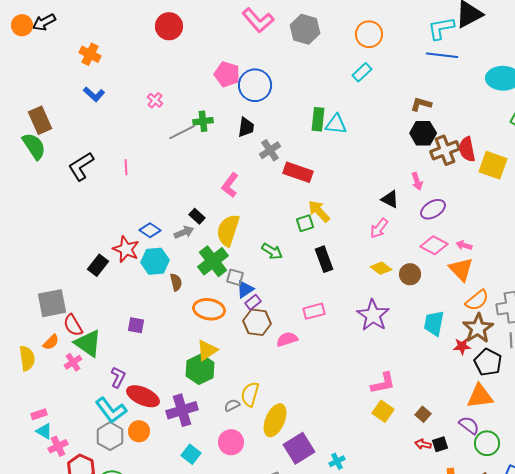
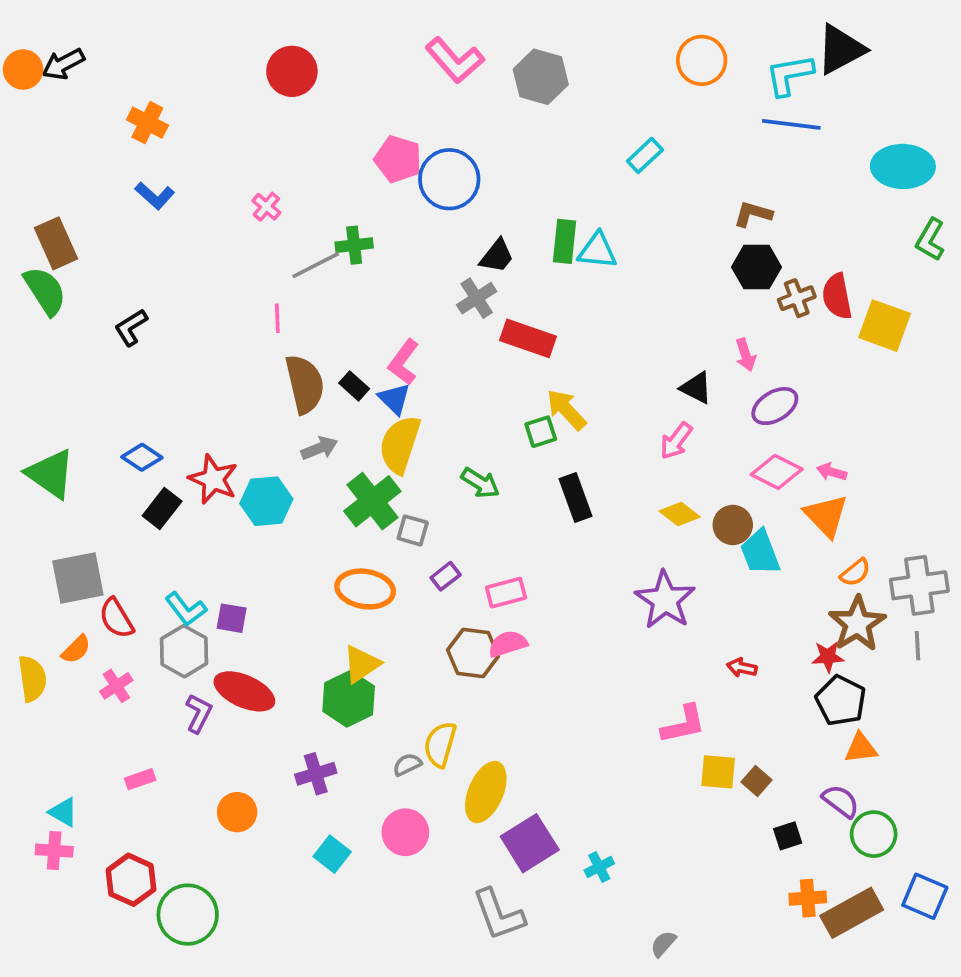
orange circle: (369, 34) -> (702, 60), moved
black trapezoid: (246, 127) -> (497, 256), moved, turned 30
brown cross: (445, 150) -> (797, 298), size x0.7
black L-shape: (81, 166) -> (131, 327), size x0.7
pink line: (126, 167) -> (277, 318), moved
black rectangle: (197, 216) -> (354, 386), moved
blue diamond: (150, 230) -> (142, 457), moved
brown semicircle: (176, 282) -> (305, 384), moved, size x1.8
blue triangle: (245, 289) -> (394, 399), moved, turned -42
orange semicircle: (477, 300) -> (855, 573), size x0.7
pink rectangle: (314, 311) -> (506, 593), moved
brown hexagon: (257, 322) -> (473, 653), moved
cyan trapezoid: (434, 323) -> (760, 552), moved, turned -32
green triangle: (88, 343) -> (51, 474), moved
black pentagon: (488, 362) -> (841, 701), moved
red ellipse: (143, 396) -> (244, 691), moved
orange triangle: (480, 396) -> (861, 748), size x0.7
cyan L-shape: (111, 410) -> (186, 609), moved, size x0.7
purple cross: (182, 410) -> (316, 774), size x0.7
yellow square: (383, 411) -> (718, 772), moved, turned -30
pink rectangle: (39, 414) -> (140, 779), moved
gray hexagon: (110, 436) -> (184, 651), moved
red arrow: (423, 444) -> (742, 668), moved
pink cross: (58, 446) -> (54, 851), moved, turned 30

